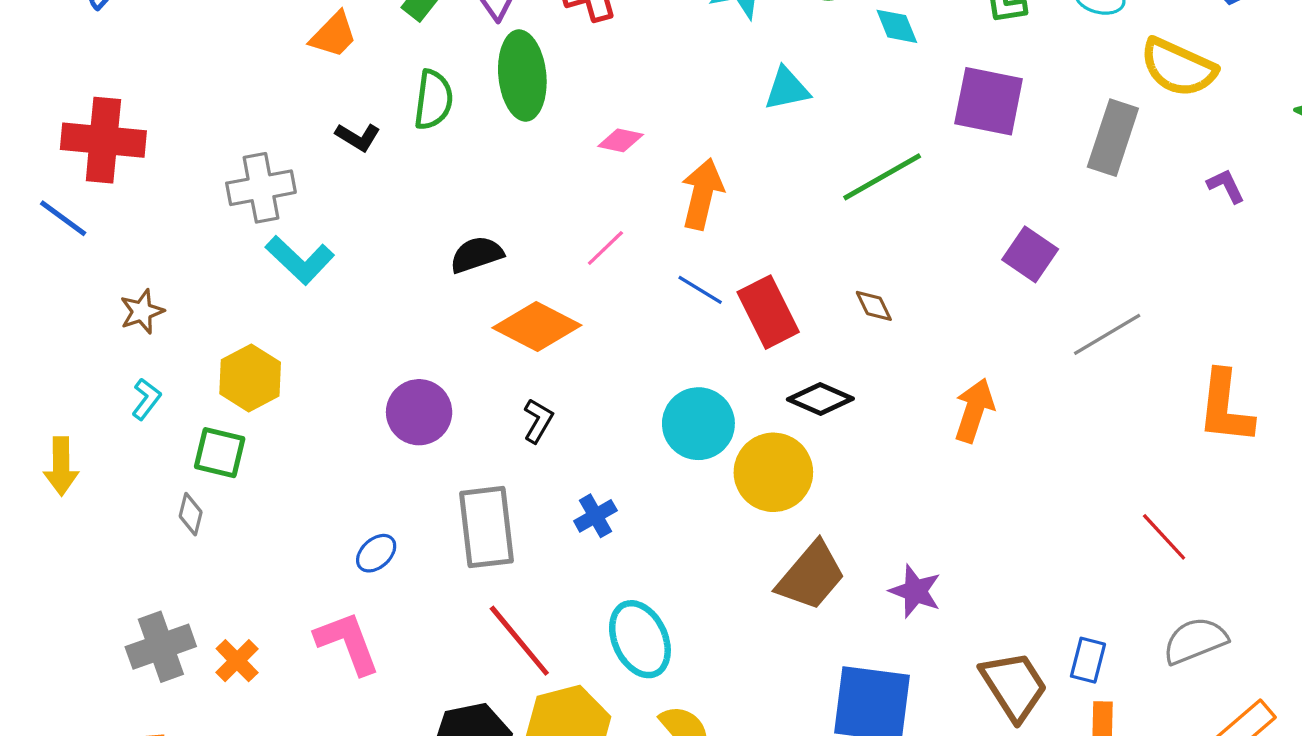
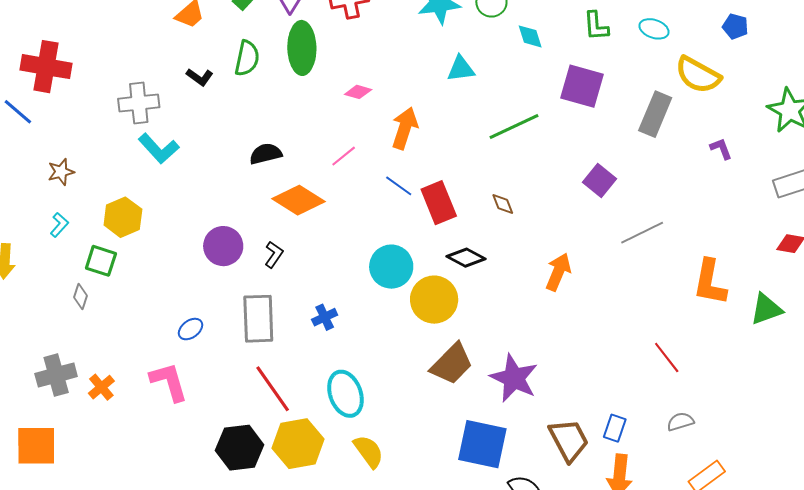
black L-shape: (538, 421) -> (274, 255), moved
purple star: (915, 591) -> (514, 378), size x1.5
gray semicircle: (1195, 641) -> (680, 422), size x0.7

